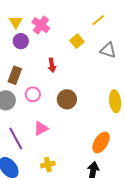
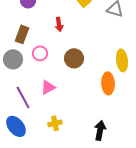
orange ellipse: (101, 142) -> (108, 83), moved, turned -35

